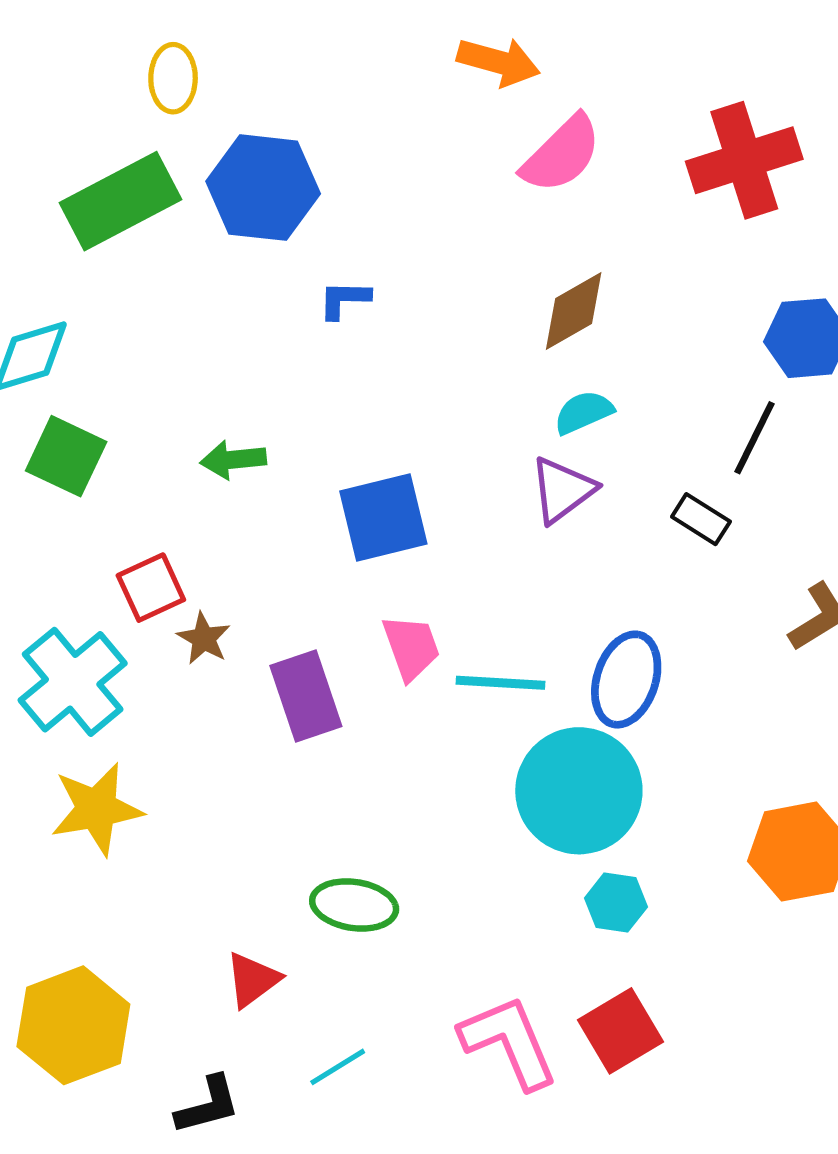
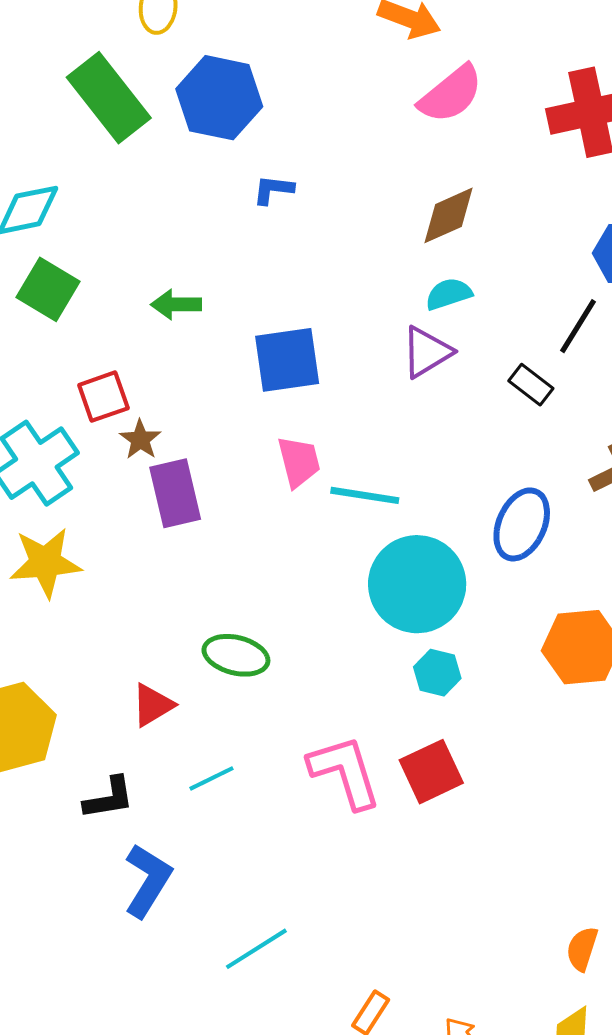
green rectangle: (121, 201) -> (109, 98), turned 74
blue ellipse: (626, 680) -> (522, 524), moved
purple rectangle: (306, 696) -> (175, 493), moved

